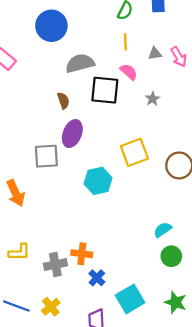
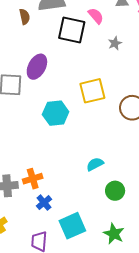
brown semicircle: (63, 101) -> (25, 17), moved
cyan semicircle: (163, 230) -> (95, 164), moved
orange cross: (82, 254) -> (33, 179), turned -30

